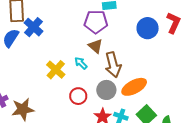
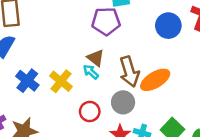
blue cross: (34, 27) -> (27, 81), moved
brown triangle: (95, 46) -> (96, 58), moved
orange ellipse: (134, 87) -> (155, 80), moved

